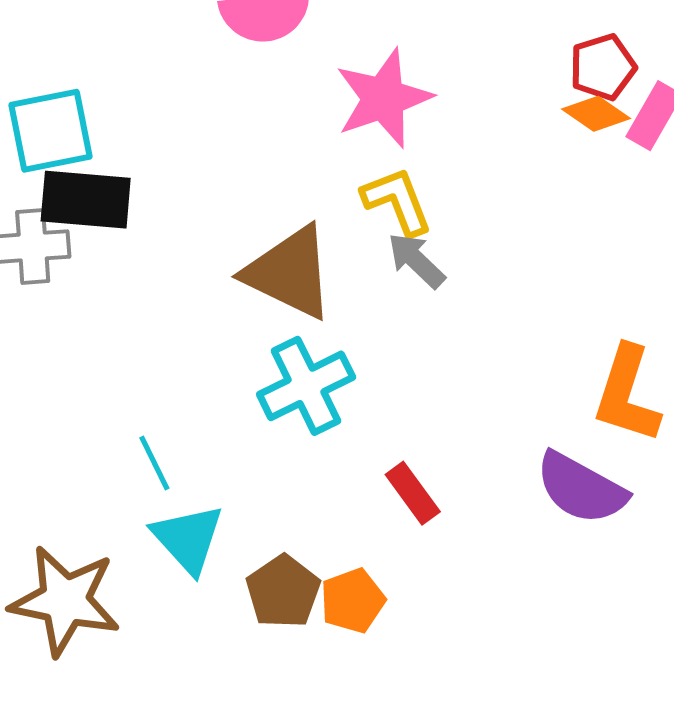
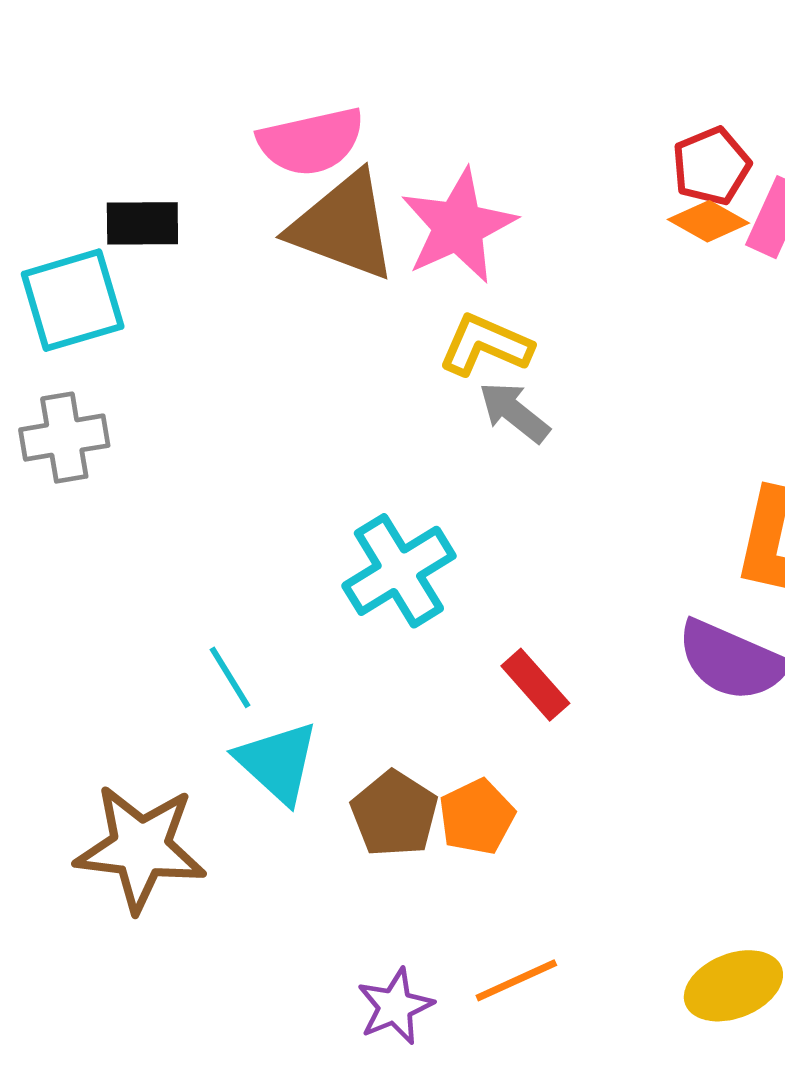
black rectangle: (86, 200) -> (142, 223), moved, size x0.7
yellow L-shape: (397, 201) -> (485, 345), turned -40
brown triangle: (289, 273) -> (343, 226), moved

